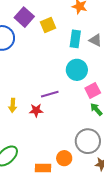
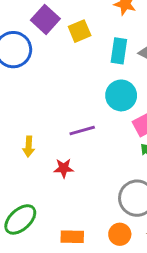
red star: (36, 110) -> (64, 168), moved
orange circle: (64, 158) -> (120, 234), moved

